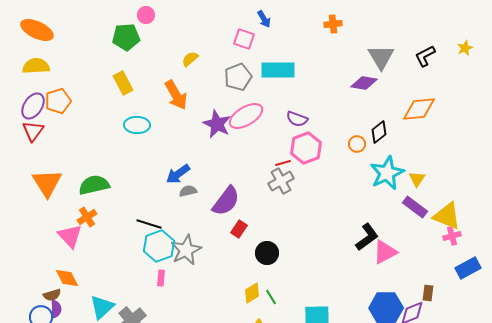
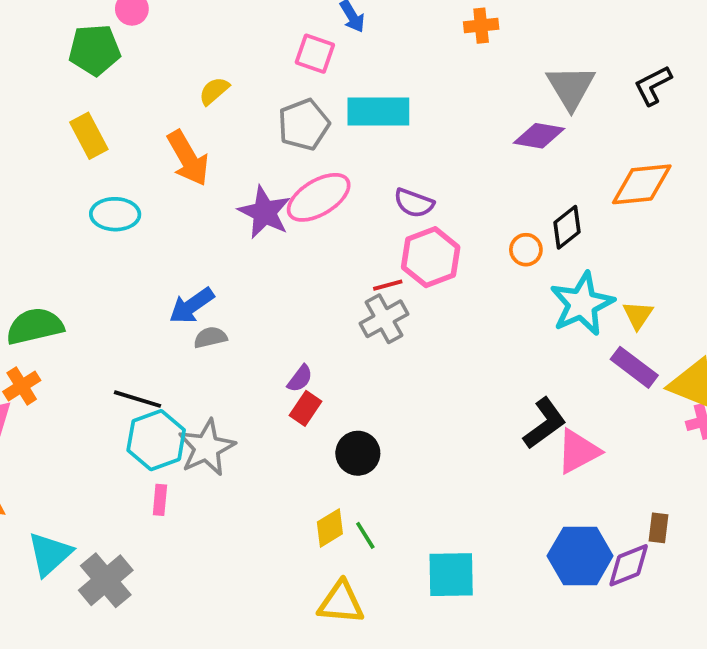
purple semicircle: (226, 201) -> (300, 379), moved, size x0.5

